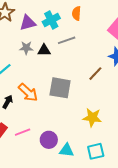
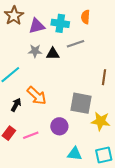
cyan cross: (51, 20) -> (60, 23), turned 36
brown line: (95, 74) -> (104, 77), turned -35
gray square: (60, 88) -> (81, 103), moved
purple circle: (49, 140) -> (59, 126), moved

